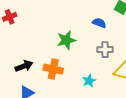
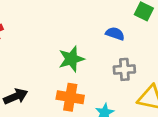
orange cross: (53, 69) -> (70, 97), moved

